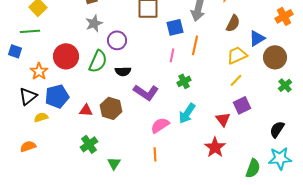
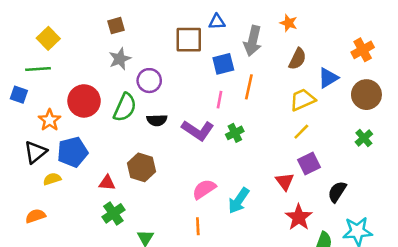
brown circle: (275, 57) -> (366, 95), moved
purple L-shape: (146, 92) -> (198, 130), moved
red triangle: (86, 110) -> (107, 183), moved
cyan arrow: (187, 113) -> (239, 201), moved
black semicircle: (277, 129) -> (337, 192), moved
red star: (215, 147) -> (299, 217), moved

